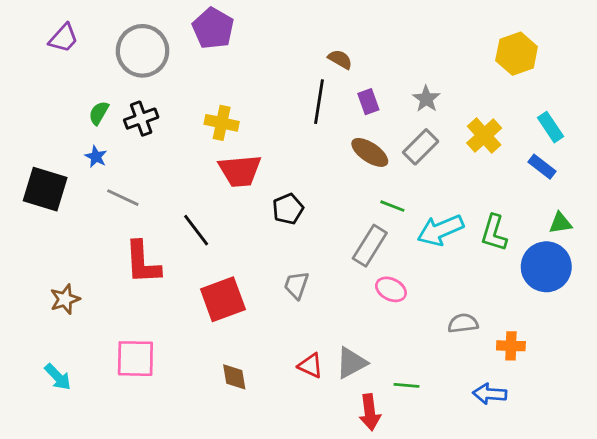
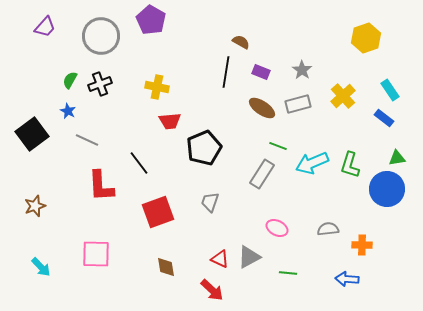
purple rectangle: (368, 102) -> (261, 72), turned -48
gray rectangle: (421, 147) -> (298, 104), turned 30
red trapezoid: (240, 171) -> (170, 121), size x0.7
black square: (45, 189) -> (32, 134), turned 36
black pentagon: (288, 209) -> (204, 148), size x1.6
pink ellipse: (391, 289) -> (277, 228), moved
brown star: (65, 299) -> (35, 206), moved
red arrow: (370, 412) -> (212, 290), moved, turned -40

